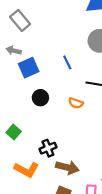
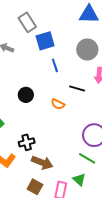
gray rectangle: (20, 20) -> (27, 22), moved
blue square: (29, 68) -> (45, 41), moved

